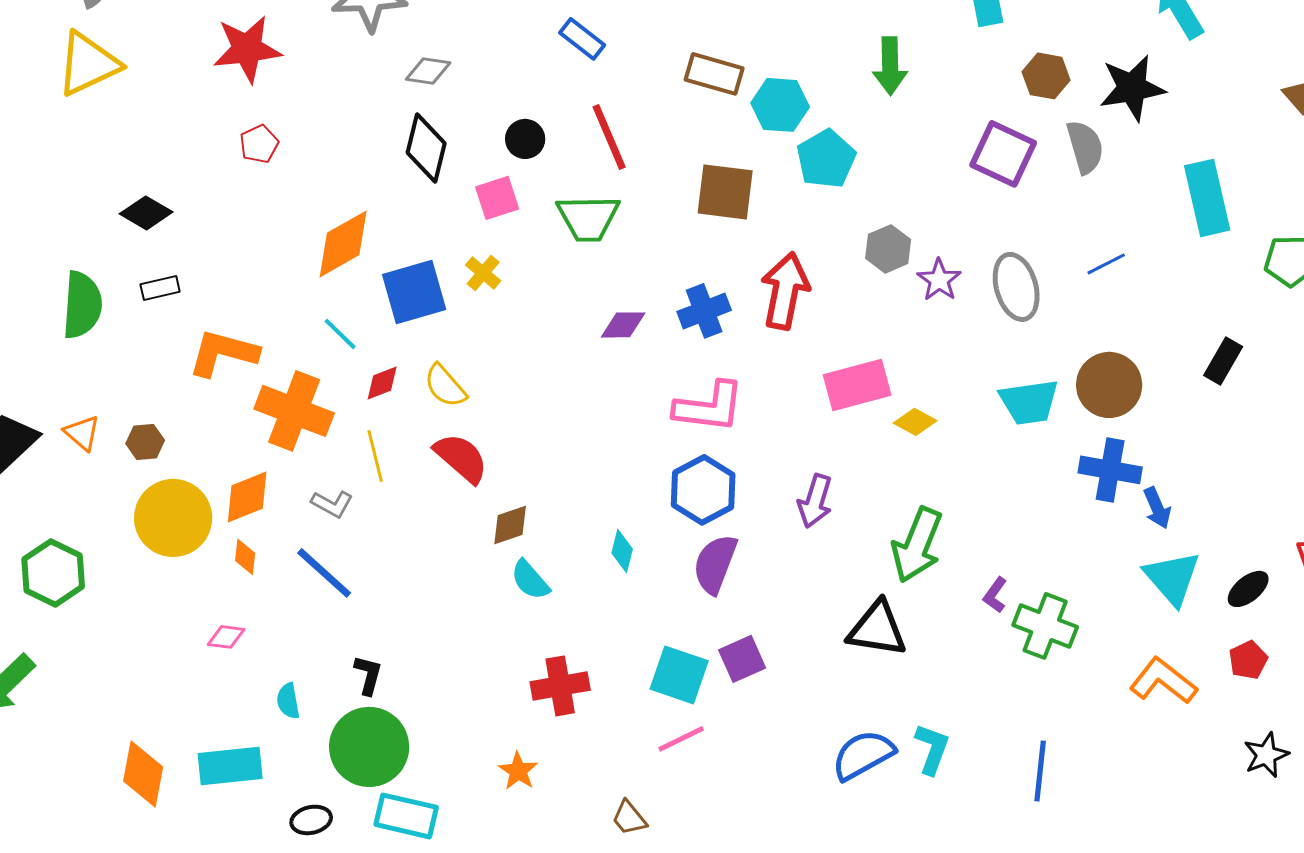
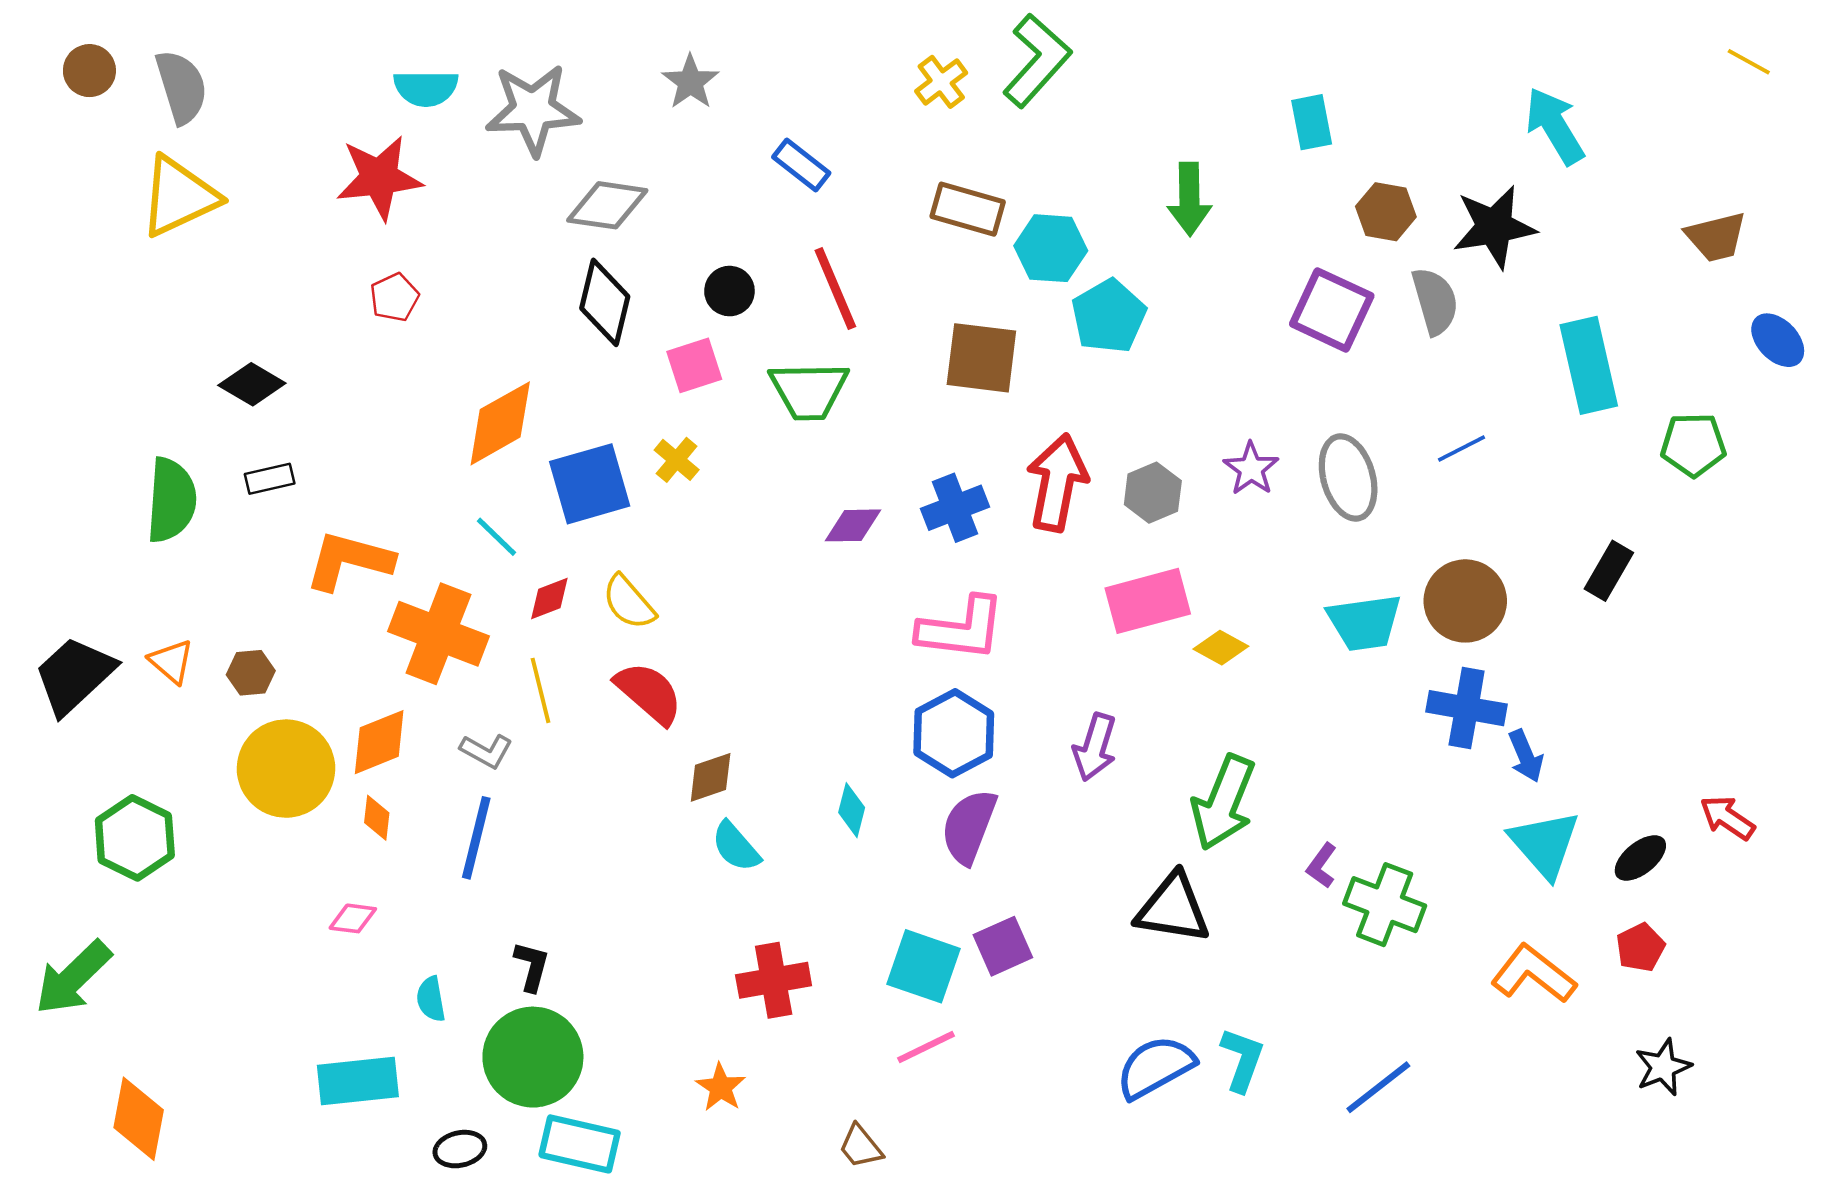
gray diamond: (428, 71) -> (607, 205), size x1.4
gray hexagon: (888, 249) -> (1153, 493), moved
blue line: (324, 573) -> (476, 838), turned 62
blue line: (1040, 771) -> (1378, 1087), turned 46
orange diamond: (143, 774) -> (139, 1119), moved

